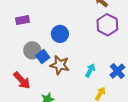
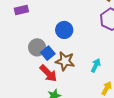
purple rectangle: (23, 20) -> (21, 10), moved
red arrow: (22, 80) -> (48, 73), moved

